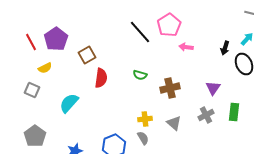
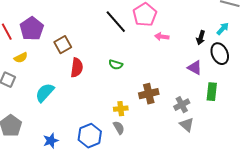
brown cross: (170, 88) -> (149, 94), moved
purple triangle: (213, 88) -> (195, 68), moved, turned -35
green rectangle: (234, 112) -> (212, 92), moved
gray triangle: (174, 123) -> (187, 125), moved

